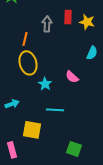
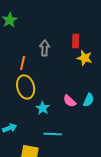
red rectangle: (68, 17) -> (76, 41), moved
yellow star: (87, 22) -> (85, 58), moved
cyan semicircle: (92, 53) -> (89, 100), moved

